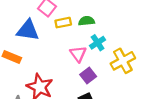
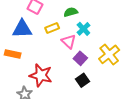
yellow rectangle: (63, 23) -> (52, 28), moved
yellow cross: (123, 61) -> (109, 54), moved

